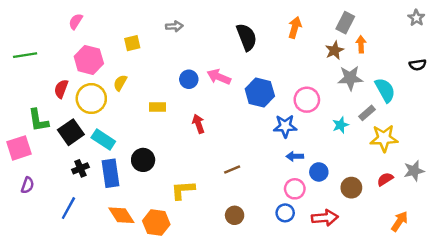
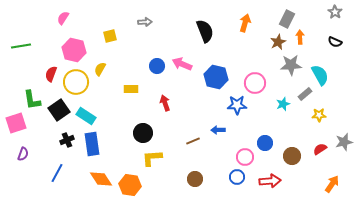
gray star: (416, 18) -> (335, 12), moved
black semicircle: (418, 65) -> (335, 42), moved, turned 32
yellow star: (384, 138) -> (319, 115), size x0.6
blue arrow: (295, 156) -> (218, 130), moved
black circle: (143, 160) -> (143, 133), moved

